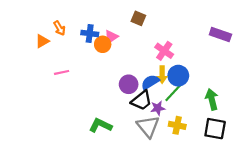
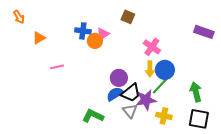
orange arrow: (59, 28) -> (19, 17), moved
blue semicircle: (150, 82) -> (115, 94), moved
purple star: (158, 108) -> (146, 100), size x1.5
gray triangle: (148, 126) -> (130, 111), moved, size x0.7

